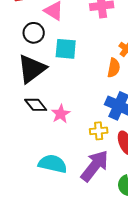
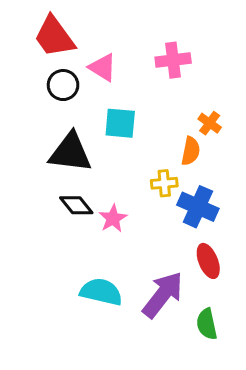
black circle: (34, 33) -> (63, 85), moved
black triangle: (32, 69) -> (70, 152), turned 44
yellow cross: (99, 131) -> (164, 183), moved

